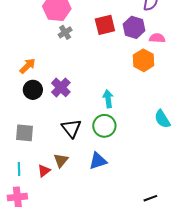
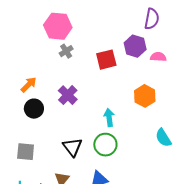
red square: (105, 25) -> (106, 60), moved
orange hexagon: (143, 60) -> (145, 96), moved
purple cross: (61, 87) -> (68, 95), moved

